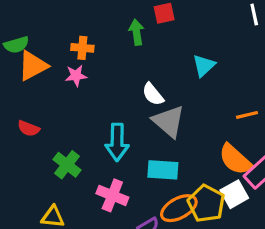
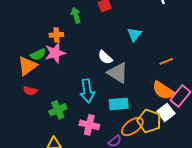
green arrow: (137, 32) -> (76, 15), moved
green semicircle: (16, 45) -> (38, 54), moved
orange triangle: (33, 66) -> (27, 66), moved
pink star: (76, 76) -> (55, 53), size x1.5
green cross: (67, 165) -> (58, 110), turned 36

